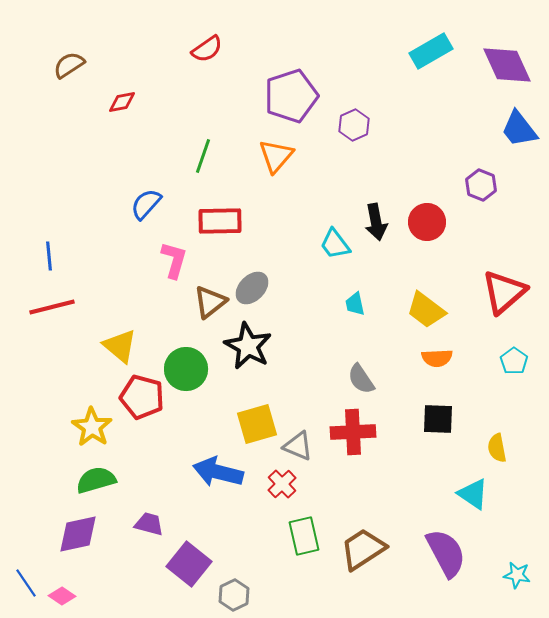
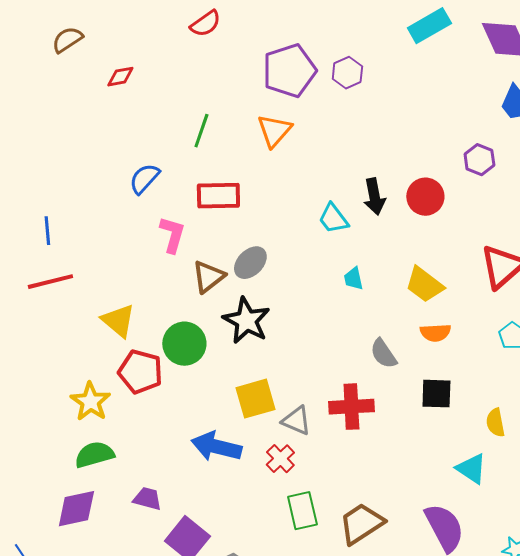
purple hexagon: (354, 125) -> (347, 73), moved
gray semicircle: (361, 379) -> (383, 354), moved

